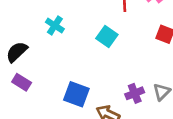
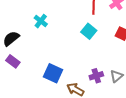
cyan square: (107, 36) -> (89, 31), moved

